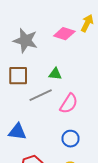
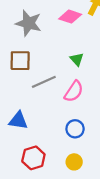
green triangle: (55, 74) -> (77, 59), moved, turned 40

